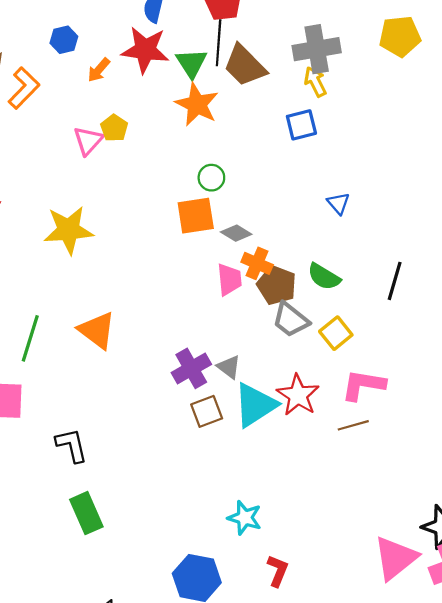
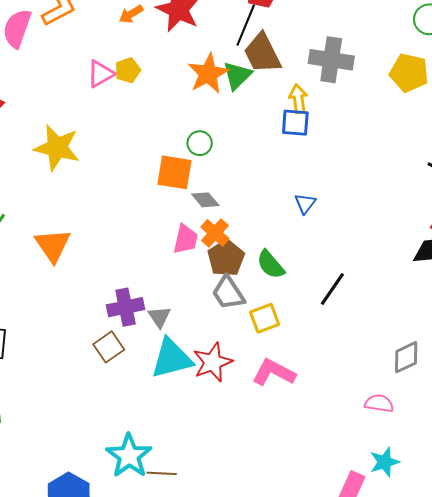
green triangle: (192, 63) -> (237, 75), moved
yellow arrow: (315, 82) -> (298, 99), moved
brown square: (207, 411) -> (109, 347), moved, turned -32
brown line: (353, 425) -> (162, 473), moved
cyan star: (245, 518) -> (129, 456), size x1.4

